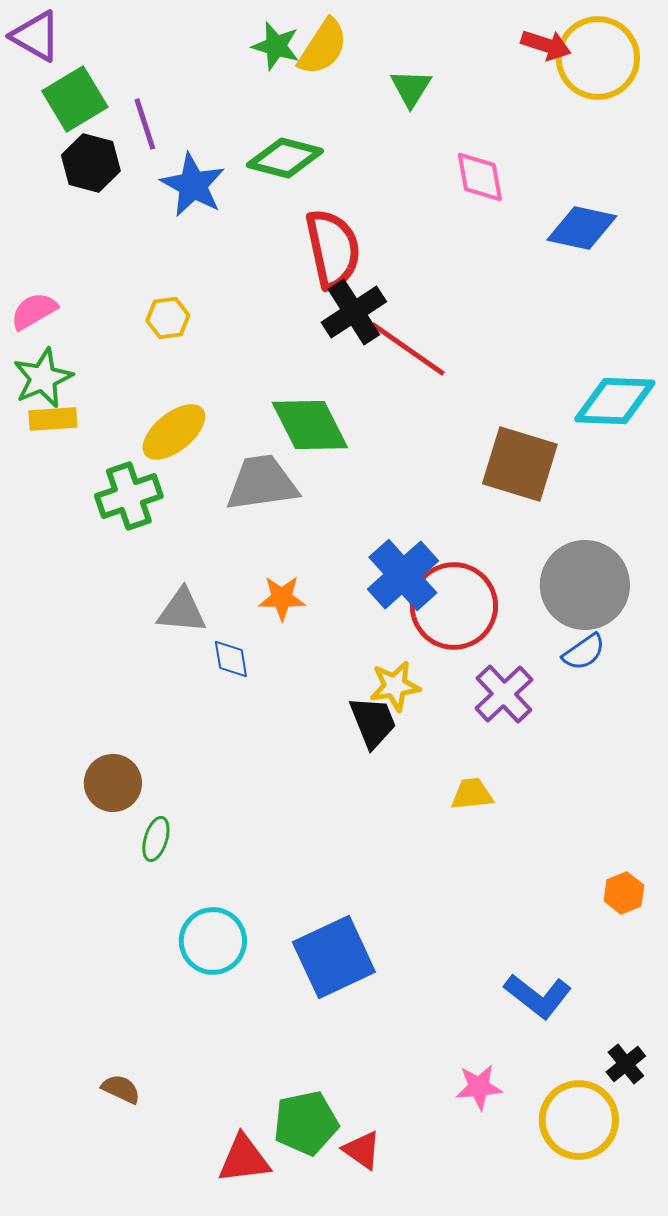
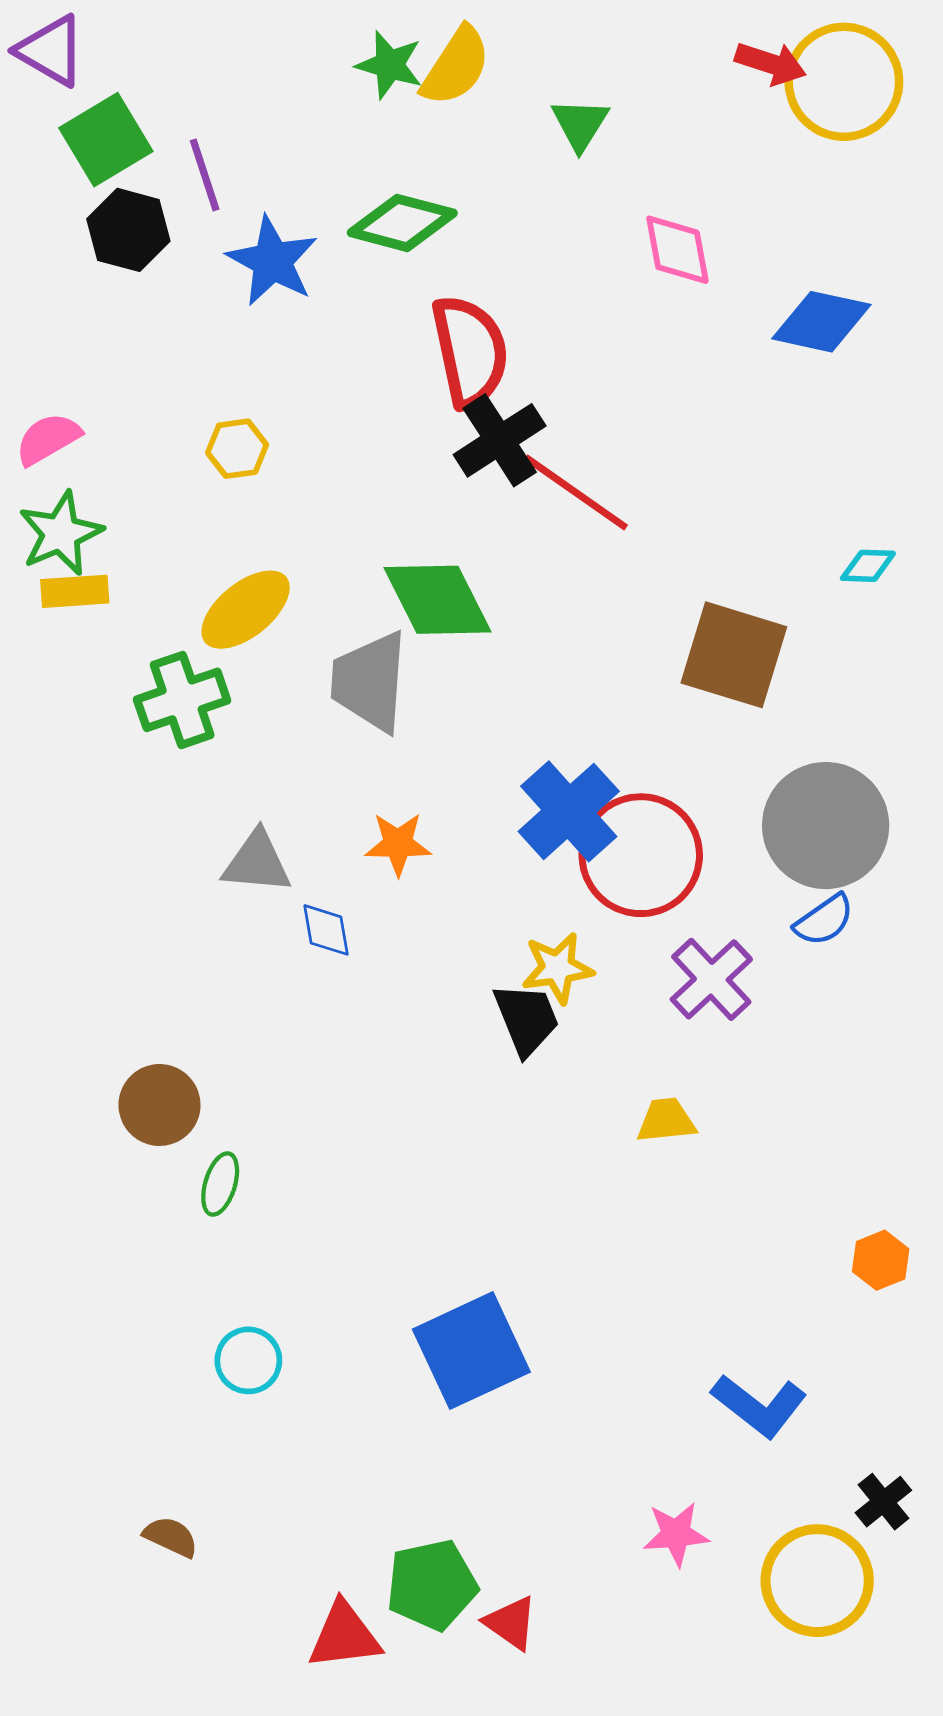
cyan diamond: (615, 401) -> (868, 566), size x0.5
gray trapezoid: (262, 483) -> (370, 682), turned -78
cyan circle: (213, 941) -> (248, 1360), moved, size x0.7

